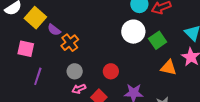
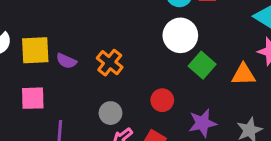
yellow square: (35, 18) -> (35, 50), turned -30
green square: (158, 40) -> (202, 65), moved
orange cross: (70, 43) -> (110, 63), moved

